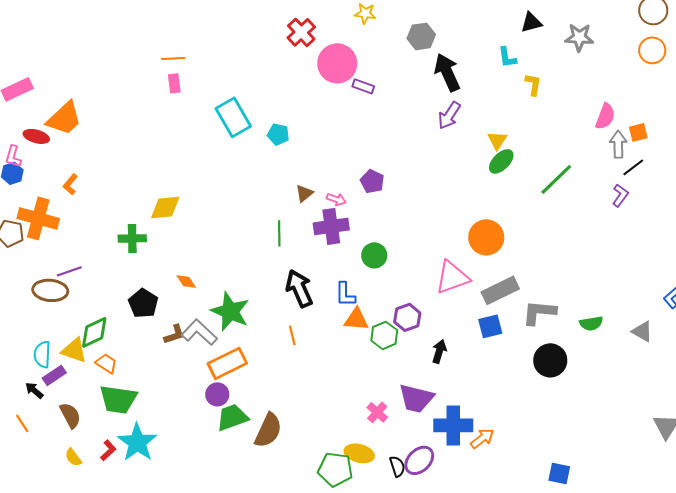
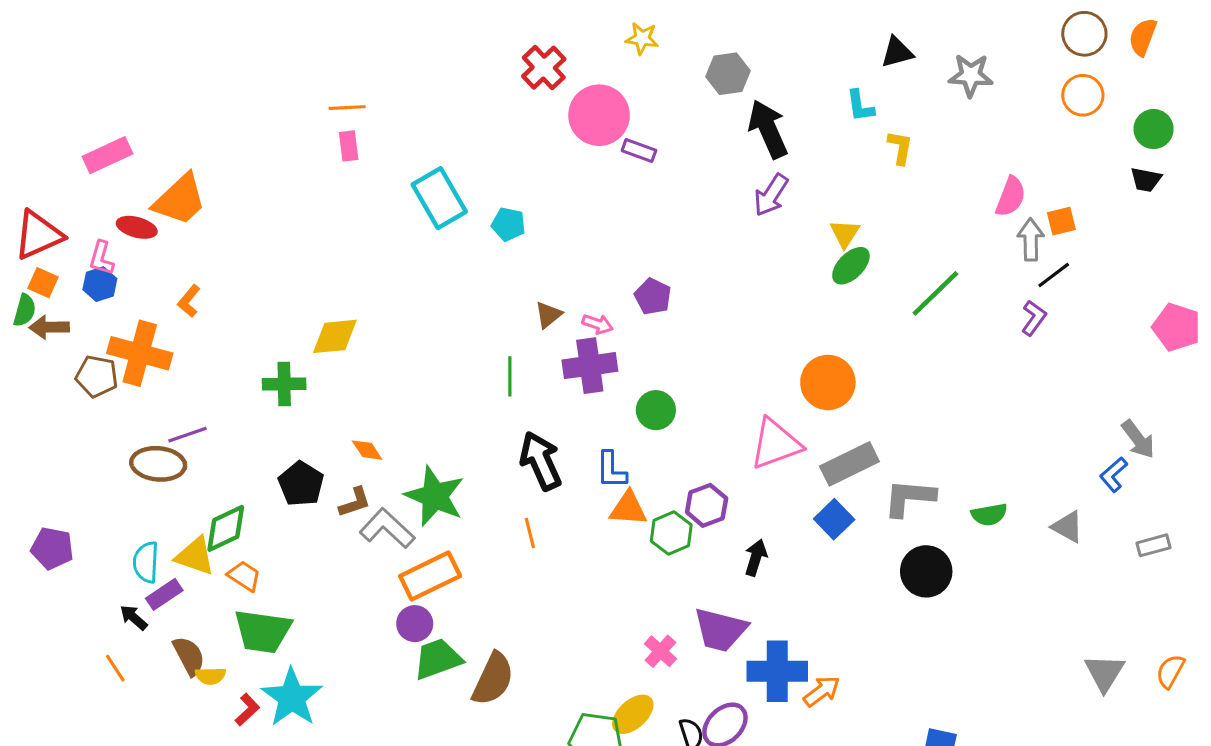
blue square: (490, 326) -> (834, 519), turned -30
brown L-shape: (174, 334) -> (355, 502), moved
yellow ellipse: (359, 453) -> (633, 714), turned -56
yellow semicircle: (73, 457) -> (210, 676), moved, turned -54

